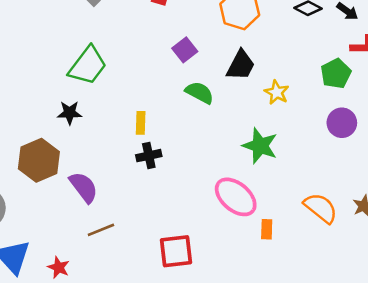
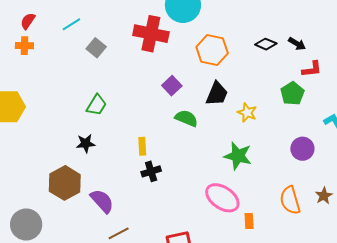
green trapezoid: (88, 66) -> (96, 105), size x0.7
purple circle: (342, 123) -> (302, 149), moved
orange semicircle: (321, 208) -> (290, 200), turned -140

